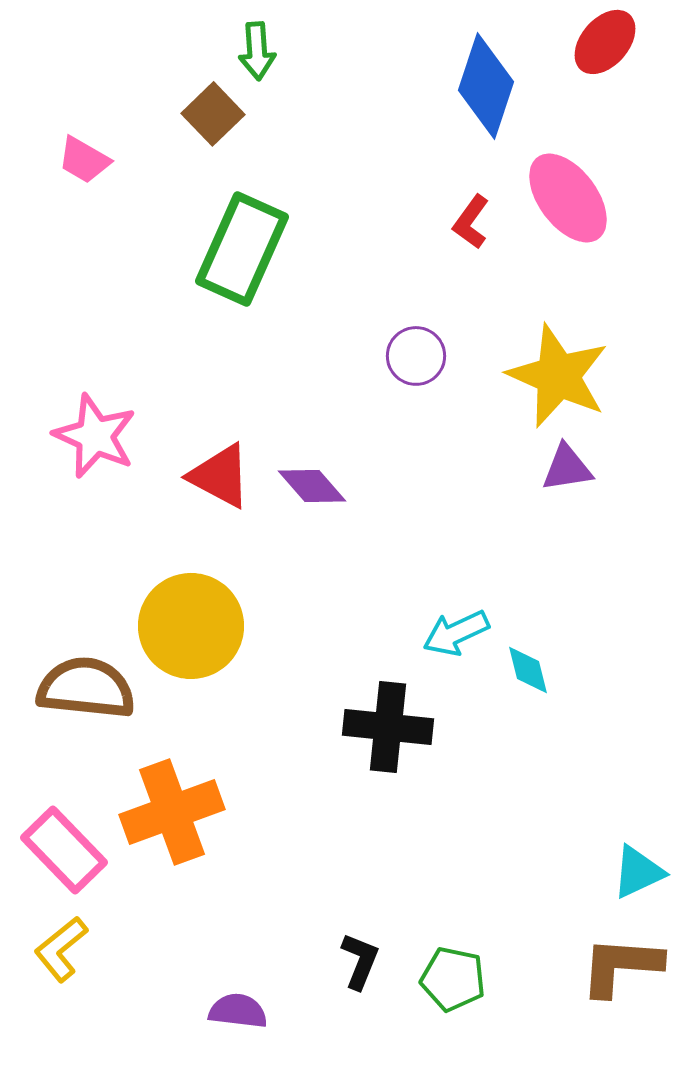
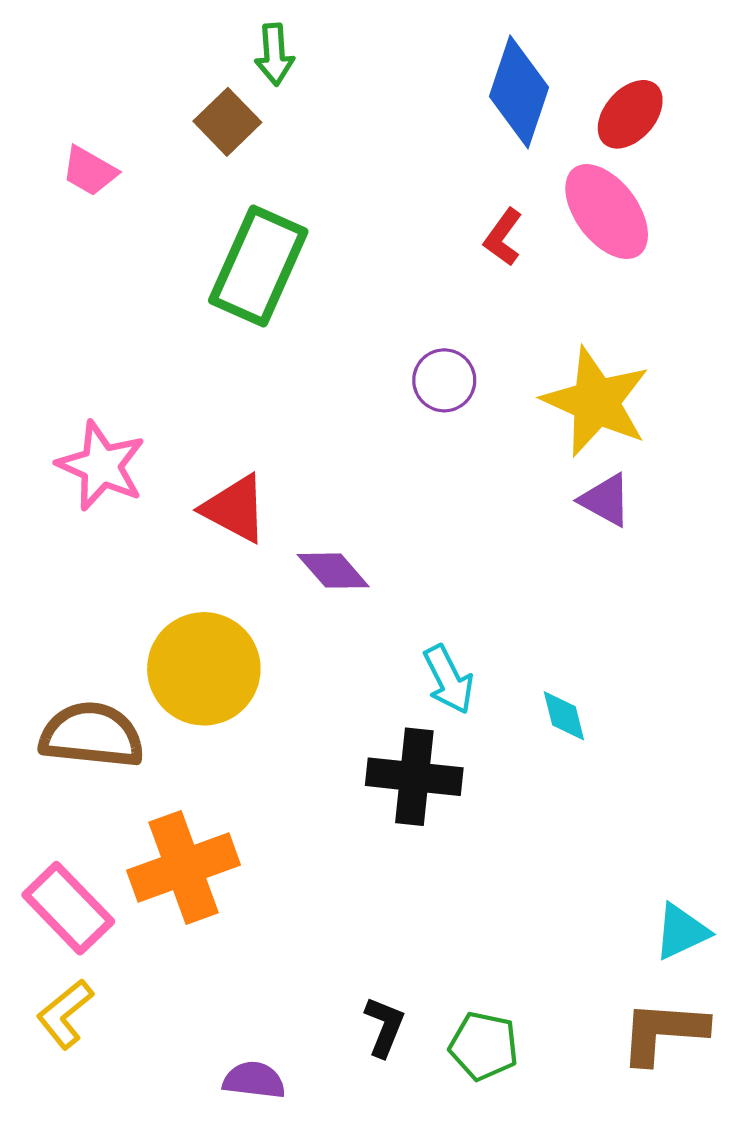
red ellipse: (605, 42) -> (630, 114), moved
purple triangle: (567, 468) -> (606, 500), turned 38
purple diamond: (312, 486) -> (333, 571), moved
cyan arrow: (456, 633) -> (449, 680), moved, turned -92

